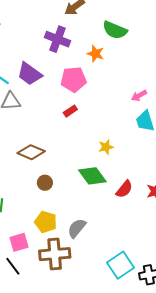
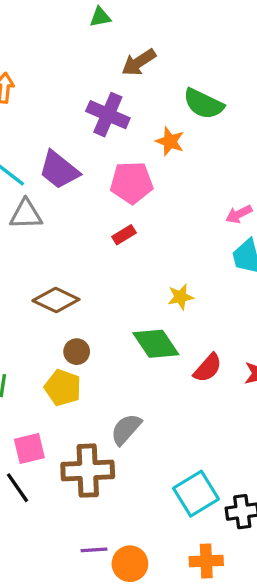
yellow pentagon: (46, 222) -> (63, 388), moved

